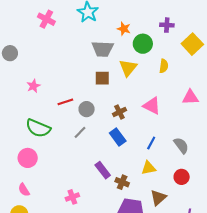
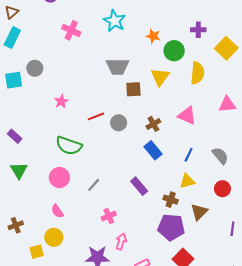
gray trapezoid: (103, 49) -> (118, 67), moved
yellow semicircle: (164, 66) -> (197, 73), size x1.5
gray line: (80, 132) -> (94, 185), moved
brown cross: (122, 182) -> (171, 200), moved

